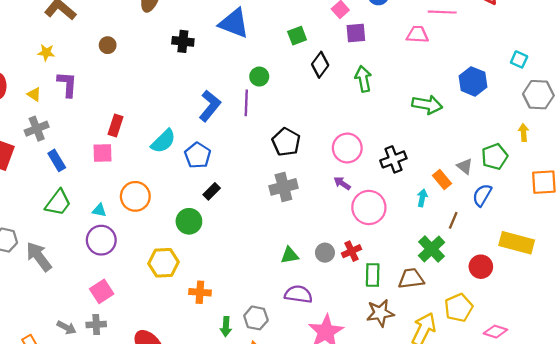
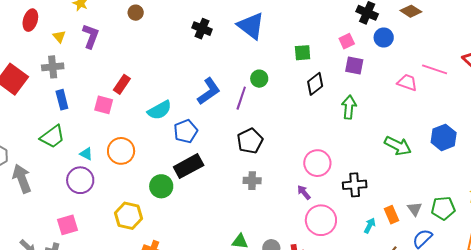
black pentagon: (286, 142) -> (250, 141), moved
gray cross: (283, 187) -> (252, 181), size x0.7
black rectangle: (212, 191) -> (189, 166), size x1.8

